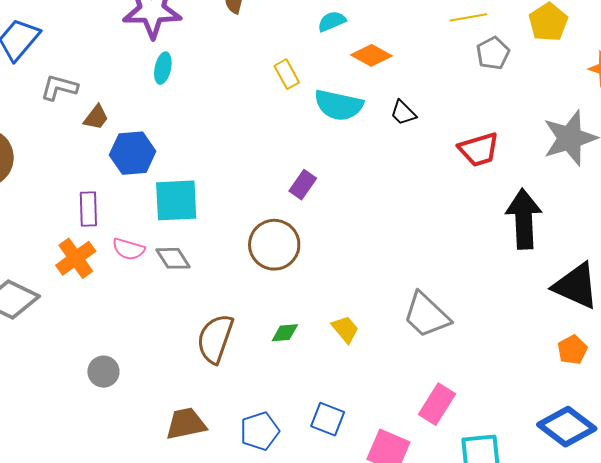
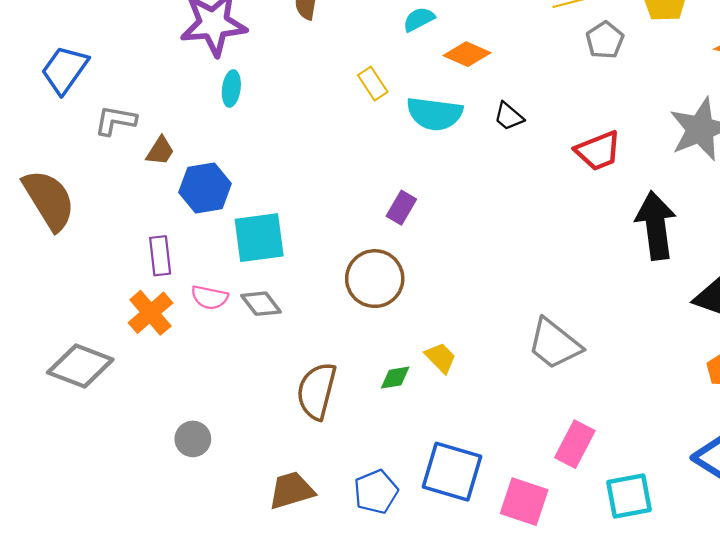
yellow trapezoid: (345, 329) -> (441, 358), moved
blue square: (328, 419) -> (452, 472), size x1.6

